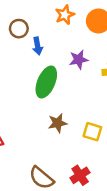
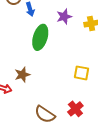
brown star: (58, 123) -> (22, 75), moved

